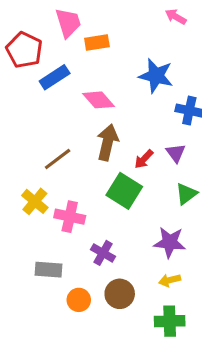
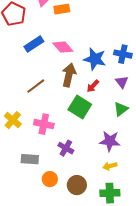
blue star: (156, 76) -> (95, 59), moved
blue rectangle: (55, 77) -> (34, 44), moved
purple triangle: (176, 153) -> (122, 82), moved
yellow cross: (35, 201) -> (13, 120), moved
brown circle: (120, 294) -> (77, 185), moved

